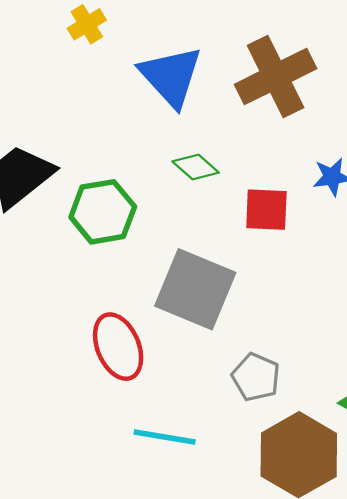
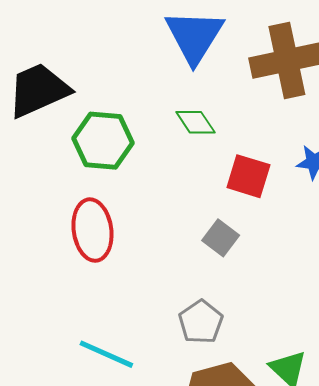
gray square: (195, 289) -> (221, 238), moved, size x0.5
red ellipse: (118, 347) -> (92, 230), moved

